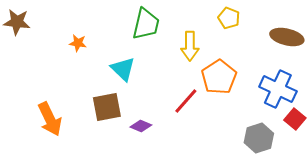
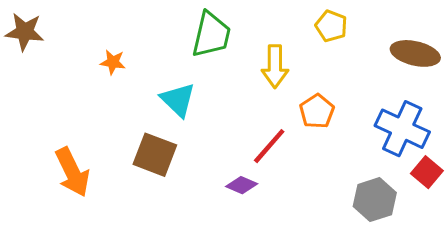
orange pentagon: (219, 77) -> (317, 111), size x0.7
brown square: (107, 107) -> (155, 155), turned 32
purple diamond: (141, 126) -> (242, 185), moved

